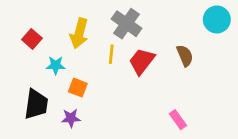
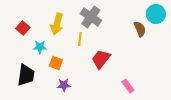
brown semicircle: (185, 56) -> (140, 29), moved
red trapezoid: (142, 61) -> (101, 59), moved
purple star: (71, 118) -> (64, 85), moved

